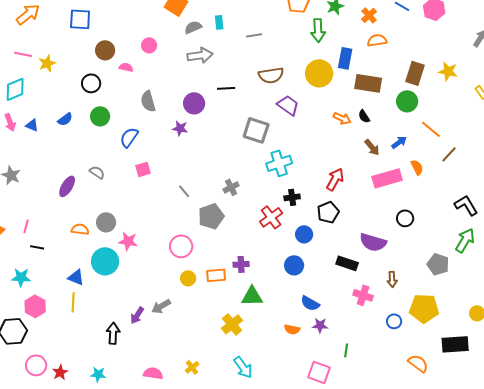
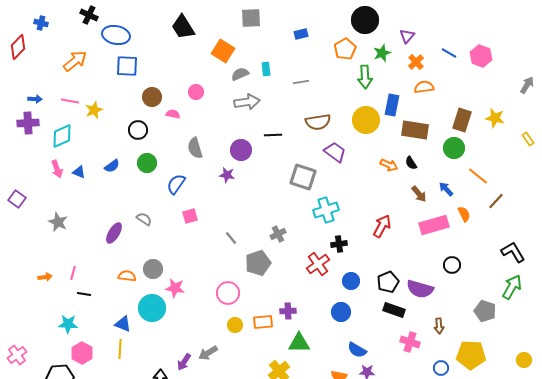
blue arrow: (399, 142) -> (446, 189), turned -98
black pentagon: (328, 212) -> (388, 282), moved

